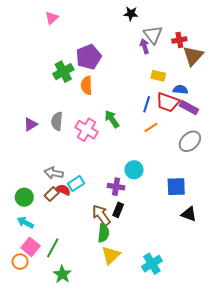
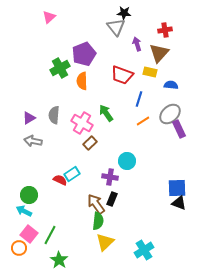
gray triangle: (153, 35) -> (116, 27), moved
red cross: (179, 40) -> (165, 30), moved
brown triangle: (193, 56) -> (159, 53), moved
red trapezoid: (168, 102) -> (122, 75), moved
purple rectangle: (189, 108) -> (179, 129), moved, turned 36
gray ellipse: (190, 141) -> (170, 114), moved
gray arrow: (54, 173) -> (33, 141), moved
blue square: (176, 187) -> (177, 188), moved
brown rectangle: (52, 194) -> (90, 143), moved
green circle: (24, 197) -> (29, 195), moved

